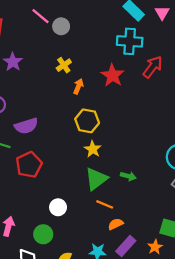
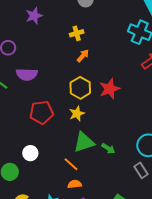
red star: (113, 75) -> (110, 89), moved
red pentagon: (29, 165) -> (41, 112), moved
green arrow: (128, 176) -> (108, 148), moved
green triangle: (96, 179) -> (84, 142), moved

